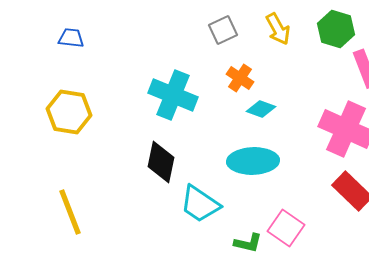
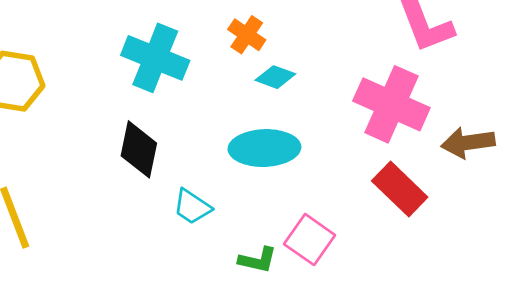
cyan trapezoid: (200, 204) -> (192, 207), size x0.7

